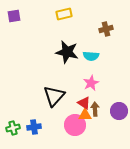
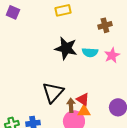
purple square: (14, 16) -> (13, 12), turned 32
pink star: (91, 83) -> (112, 55), moved
brown arrow: (95, 109) -> (71, 105), moved

